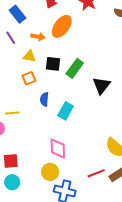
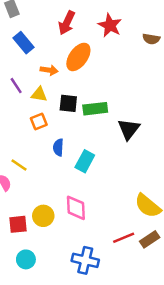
purple line: (11, 38) -> (16, 86), moved
green rectangle: (75, 68) -> (95, 109), turned 48
yellow line: (12, 113) -> (19, 165), turned 40
yellow circle: (50, 172) -> (43, 216), moved
cyan circle: (12, 182) -> (26, 259), moved

